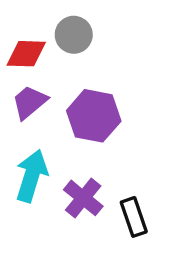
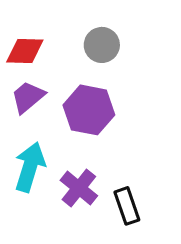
gray circle: (74, 35) -> (102, 45), moved

